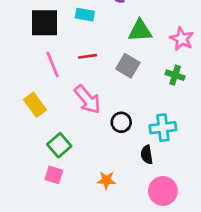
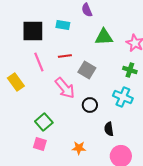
gray square: (128, 66) -> (87, 70), moved
yellow rectangle: (35, 105) -> (16, 82), moved
cyan cross: (163, 128) -> (123, 97), moved, turned 30

